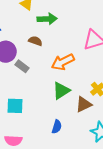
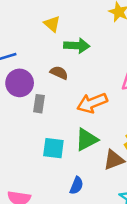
gray rectangle: (22, 66) -> (39, 104), turned 56
cyan square: (15, 106) -> (53, 148), moved

